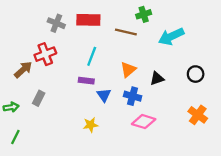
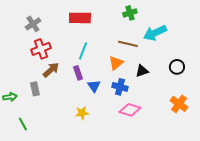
gray cross: (56, 23) -> (33, 24), moved, turned 35
brown line: (126, 32) -> (128, 44), moved
brown arrow: (23, 70) -> (51, 70), moved
purple rectangle: (86, 81) -> (78, 73), turned 64
gray rectangle: (39, 98) -> (35, 89), turned -40
green line: (15, 137) -> (23, 124), moved, turned -56

